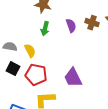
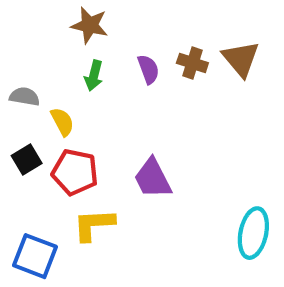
gray semicircle: (10, 47) -> (25, 97), moved
black square: (13, 69) -> (27, 160), turned 32

